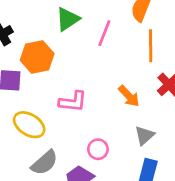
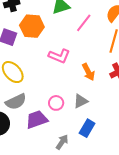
pink L-shape: (73, 102) -> (59, 56), moved
gray triangle: (144, 135) -> (81, 101), moved

